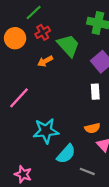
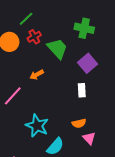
orange arrow: (45, 61) -> (37, 75), moved
cyan star: (46, 131) -> (37, 126), turned 30

